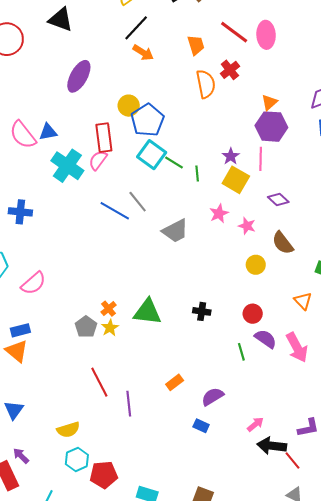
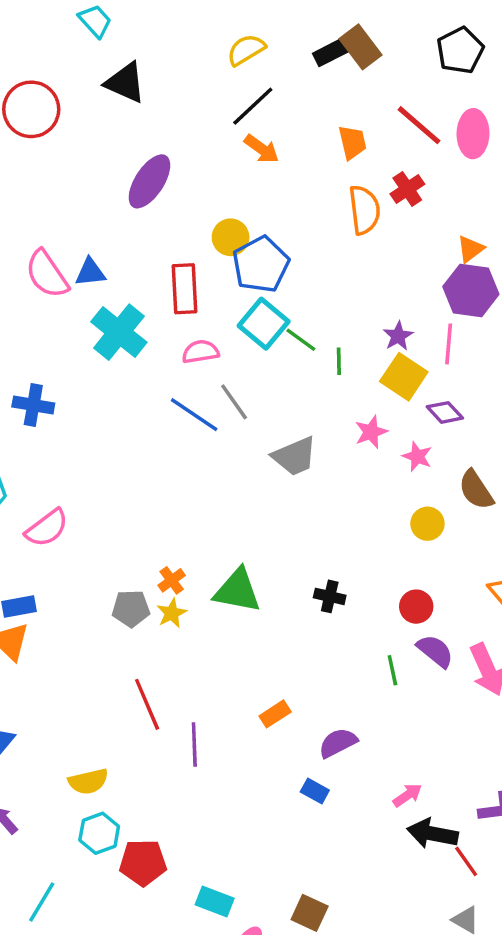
pink semicircle: (98, 160) -> (201, 352), moved, turned 40
purple diamond: (278, 199) -> (445, 412), moved
gray pentagon: (86, 327) -> (131, 609), turned 30

